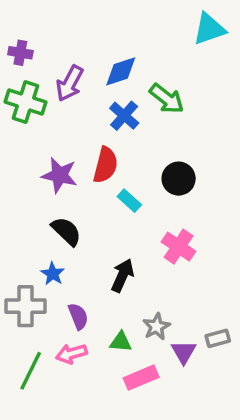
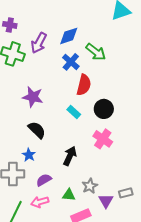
red semicircle: (105, 165) -> (84, 85), moved
black circle: (179, 179) -> (104, 109), moved
purple semicircle: (78, 316) -> (44, 180), turned -98

